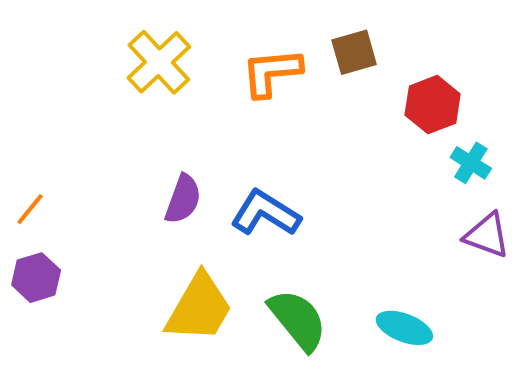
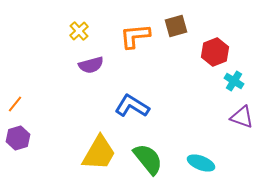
yellow cross: (159, 62) -> (79, 31), size x0.6
purple semicircle: (183, 199) -> (91, 65), moved, turned 55

